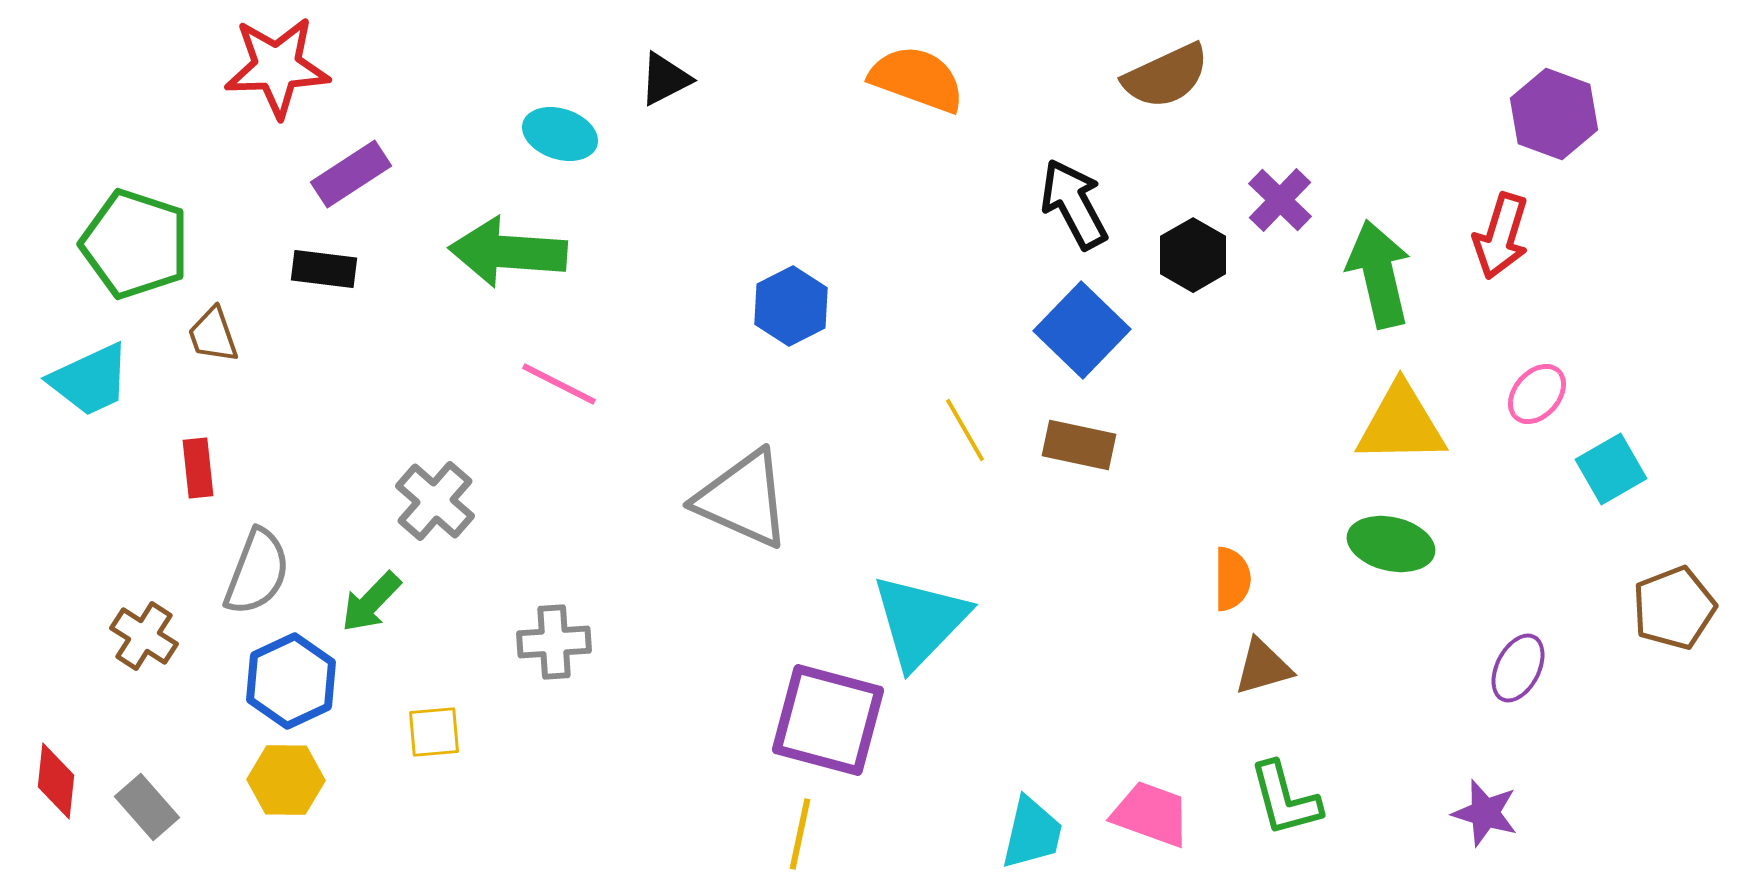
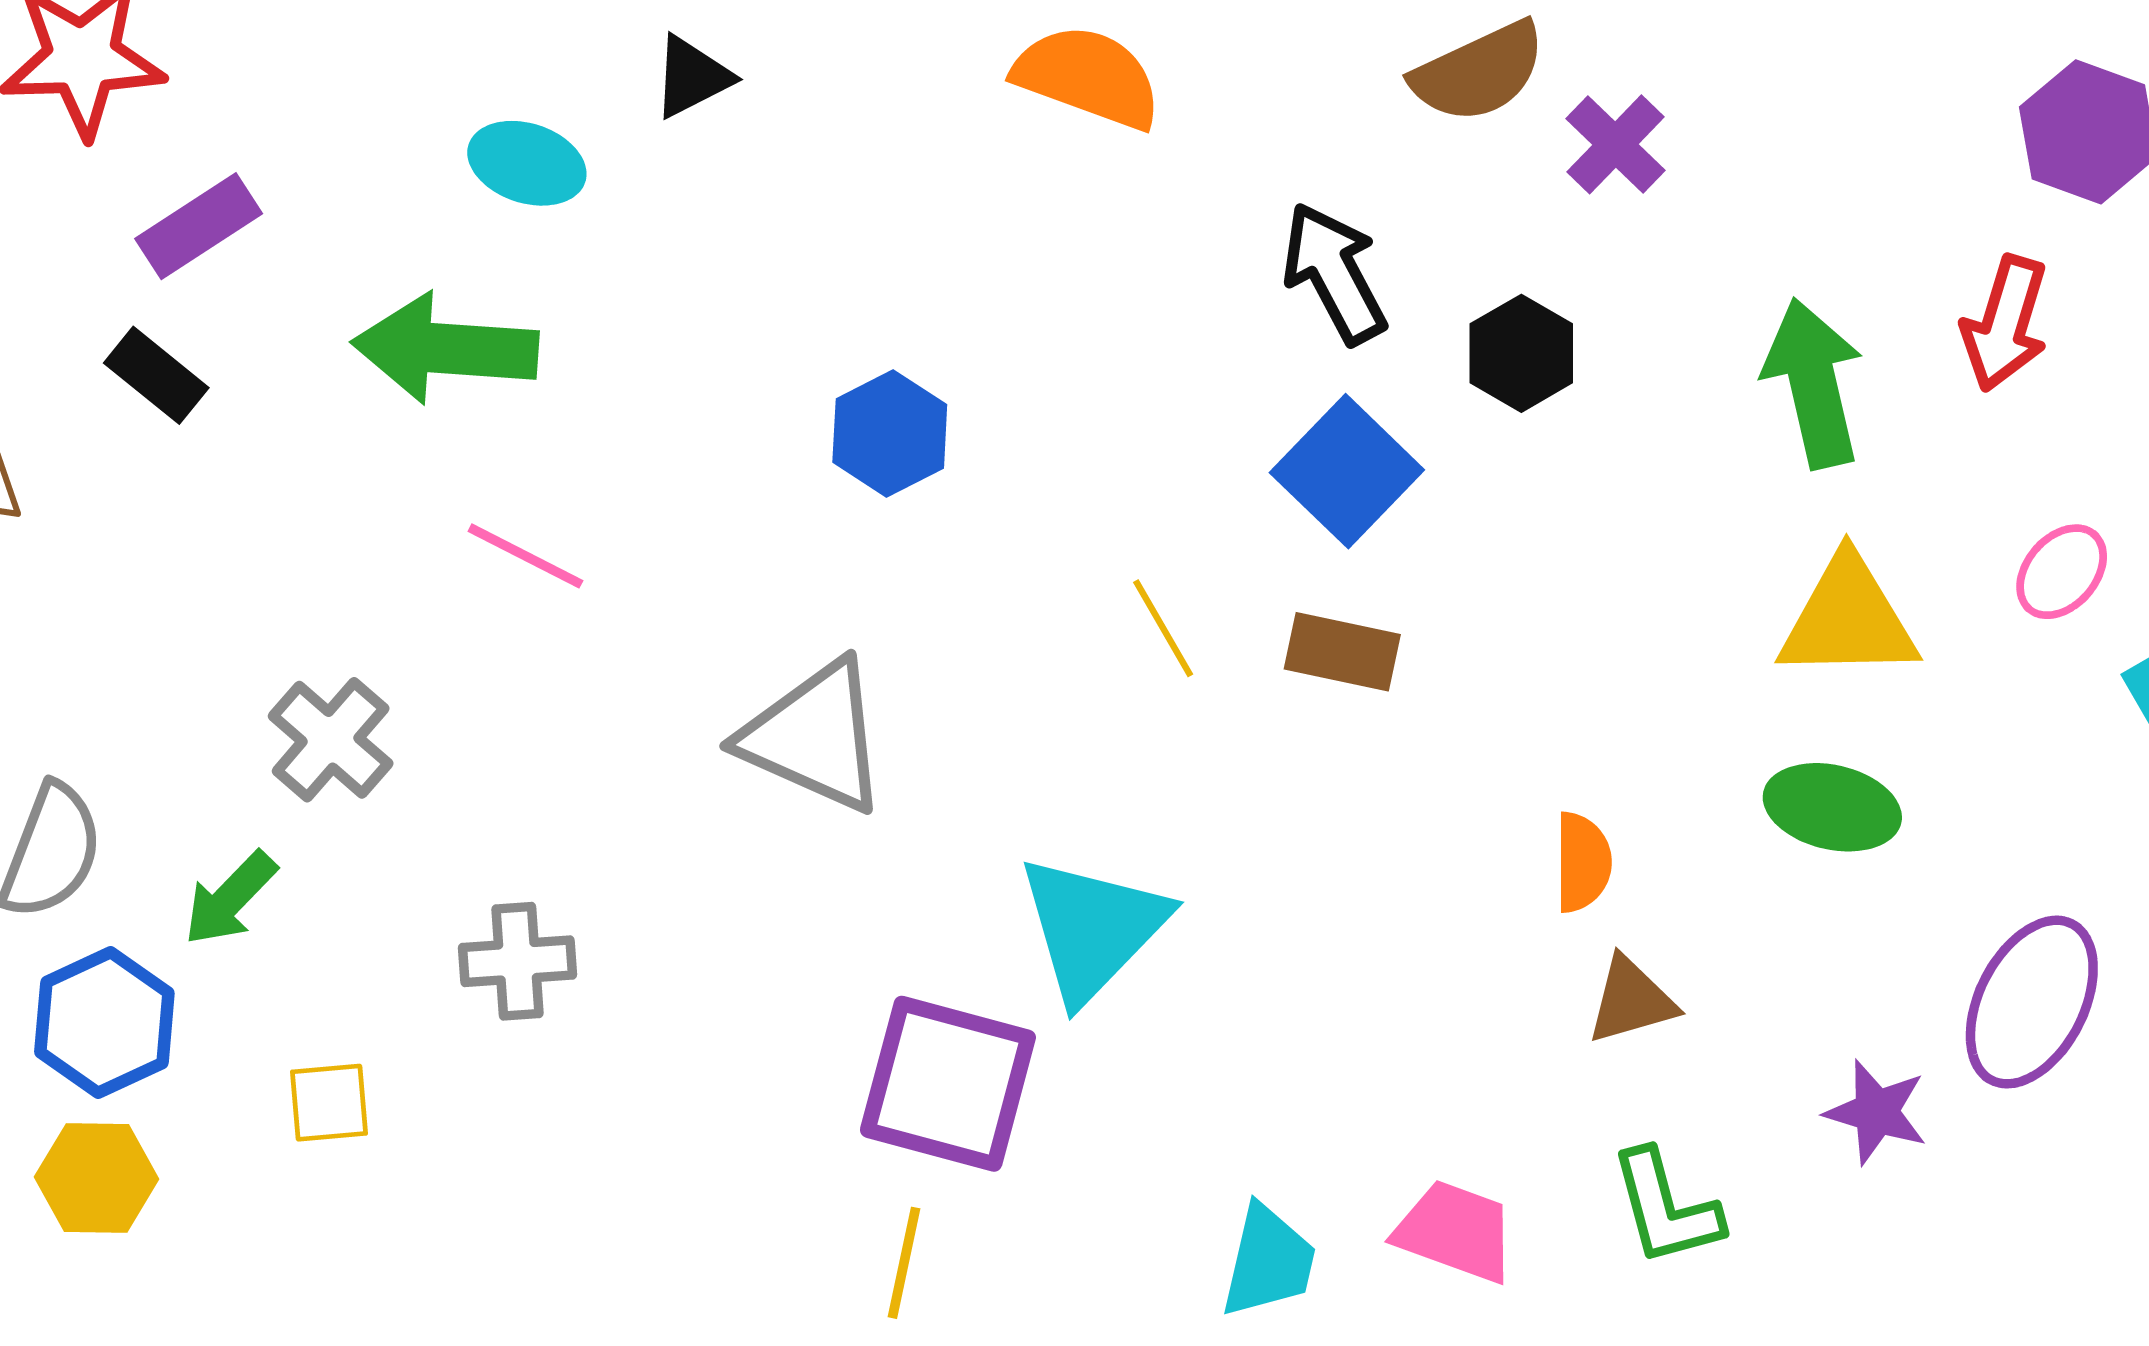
purple cross: (1280, 200) -> (1616, 144), moved
black rectangle: (324, 269) -> (156, 375), turned 32
purple ellipse: (1518, 668) -> (2032, 1002), size x1.6
purple star: (1485, 813) -> (1876, 1112), moved

